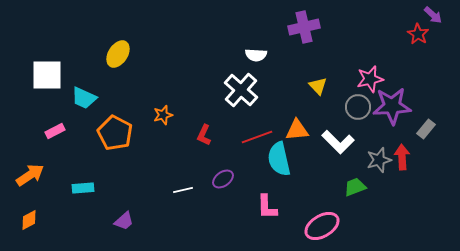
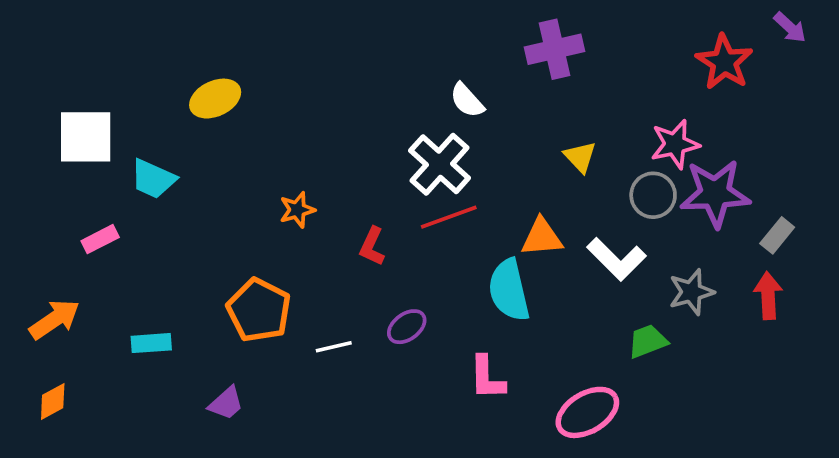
red star: (418, 34) -> (724, 62), moved, size x1.4
yellow ellipse: (118, 54) -> (215, 99), turned 32
white semicircle: (256, 55) -> (467, 100), turned 45
orange pentagon: (115, 133) -> (259, 310), moved
red line: (257, 137) -> (449, 217), moved
red arrow: (402, 157) -> (768, 296), moved

